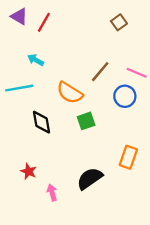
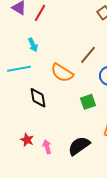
cyan arrow: (36, 60) -> (33, 45), turned -144
green square: (86, 121) -> (88, 102), moved
pink arrow: (52, 193) -> (47, 147), moved

